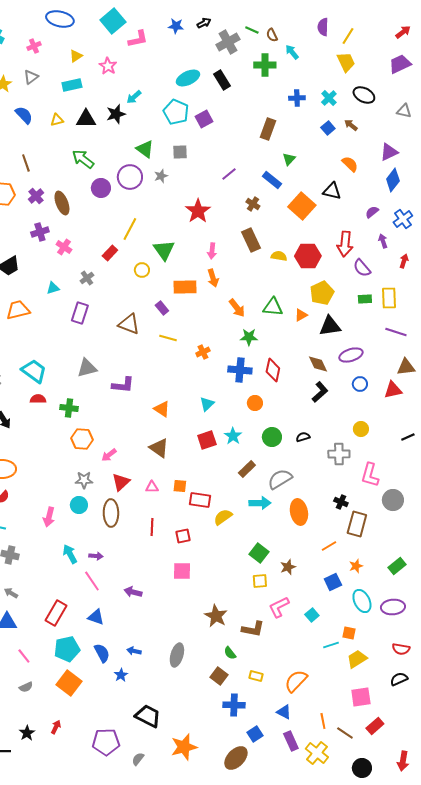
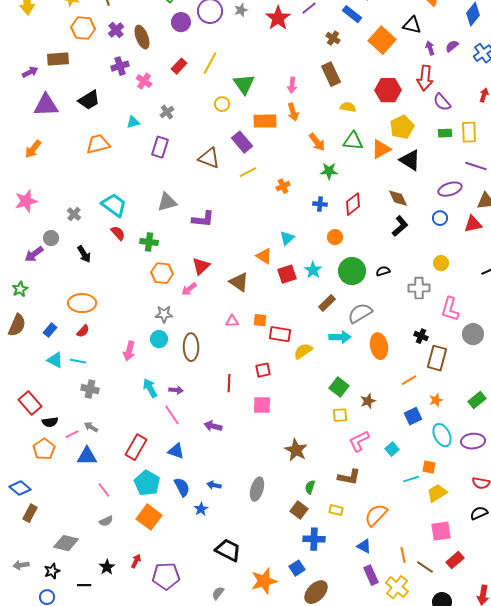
red star: (198, 211) -> (278, 18), moved
purple arrow: (383, 241) -> (430, 48), moved
red rectangle: (110, 253) -> (179, 66), moved
yellow semicircle: (279, 256) -> (348, 107), moved
purple rectangle: (162, 308) -> (242, 142), size x1.5
orange triangle: (301, 315) -> (381, 149), size x1.5
black triangle: (330, 326) -> (410, 160), turned 40
yellow line: (168, 338) -> (248, 172), turned -42
purple ellipse: (351, 355) -> (450, 189), moved
blue cross: (240, 370) -> (320, 204), size x0.6
red diamond: (273, 370) -> (353, 204), turned 40
red semicircle: (38, 399) -> (118, 233), turned 49
orange triangle: (162, 409) -> (264, 256), moved
green circle: (272, 437) -> (352, 271), size x1.4
red triangle: (121, 482) -> (201, 266), moved
red line: (152, 527) -> (229, 383), moved
brown L-shape: (253, 629) -> (349, 477), moved
cyan pentagon: (67, 649) -> (147, 483), turned -30
green semicircle: (230, 653) -> (310, 487), turned 56
blue square: (255, 734) -> (297, 568), moved
purple pentagon: (106, 742) -> (166, 576), moved

